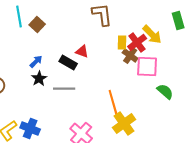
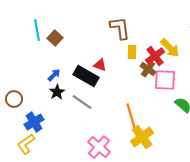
yellow rectangle: (122, 42) -> (132, 52), moved
black rectangle: (68, 62) -> (86, 76), size x1.4
gray line: (64, 88) -> (82, 102), turned 35
blue cross: (30, 128) -> (34, 122), moved, turned 36

